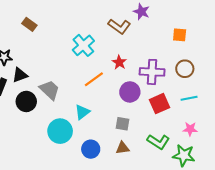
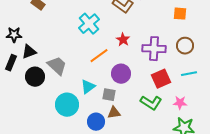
purple circle: (130, 92) -> (121, 74), moved
gray square: (122, 124) -> (109, 95), moved
pink star: (190, 129) -> (180, 103), moved
green L-shape: (158, 142) -> (151, 103), moved
brown triangle: (122, 148) -> (114, 113), moved

